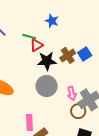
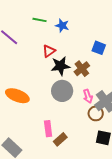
green line: (29, 36) -> (39, 20), moved
blue square: (85, 54) -> (99, 48), moved, turned -32
brown cross: (68, 55) -> (82, 69), moved

